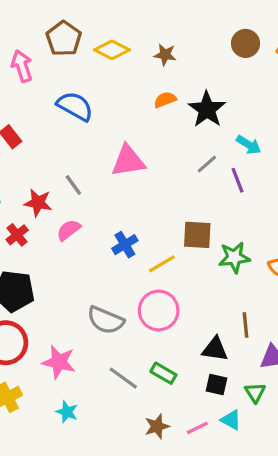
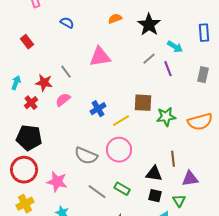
orange semicircle: (165, 100) -> (115, 19), moved
blue semicircle: (75, 106) -> (67, 23), size x0.6

